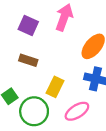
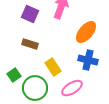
yellow rectangle: (55, 87) -> (53, 67), turned -60

